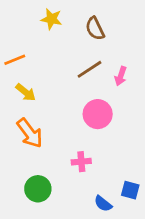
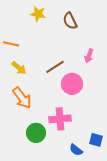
orange line: (15, 60) -> (11, 44), turned 35
brown line: (89, 69) -> (55, 67), moved
pink cross: (81, 162) -> (60, 119), size x1.5
green circle: (38, 189) -> (36, 133), moved

